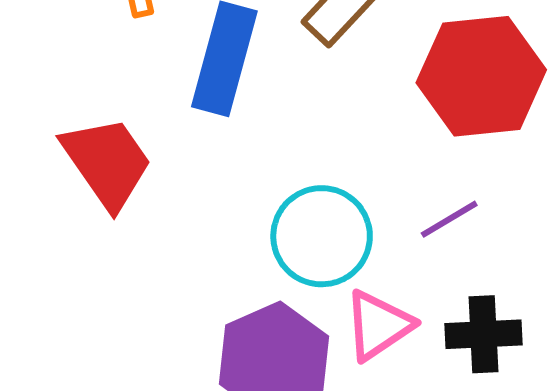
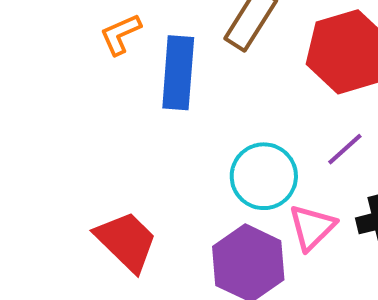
red trapezoid: (107, 162) -> (126, 241), moved

